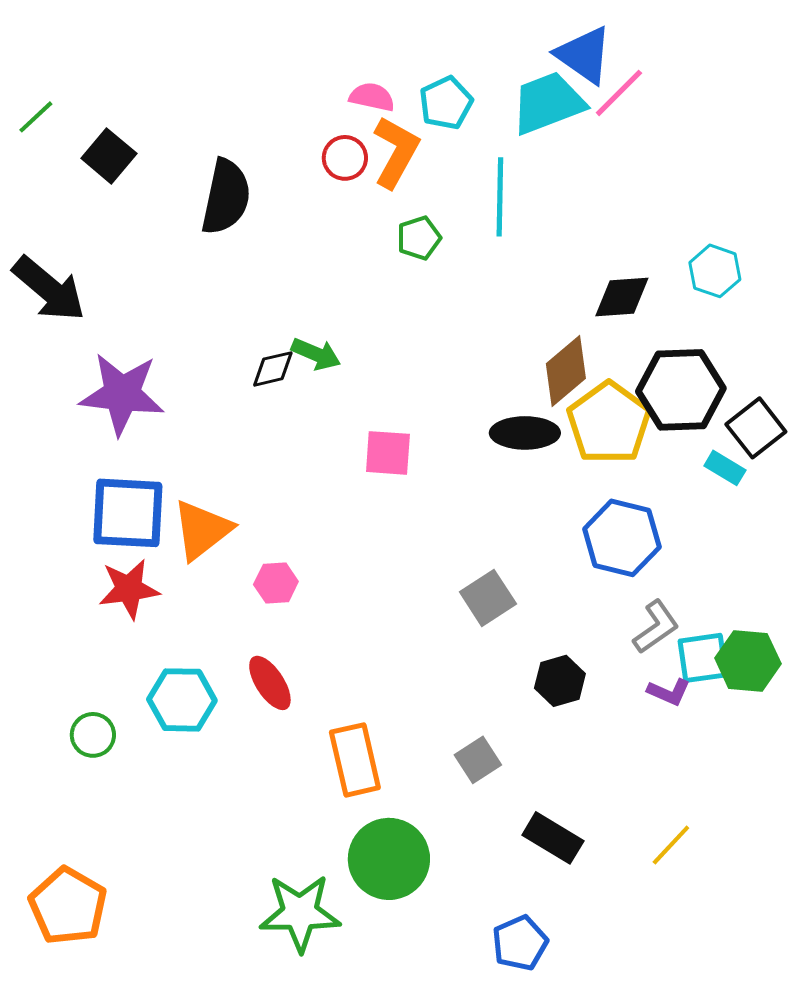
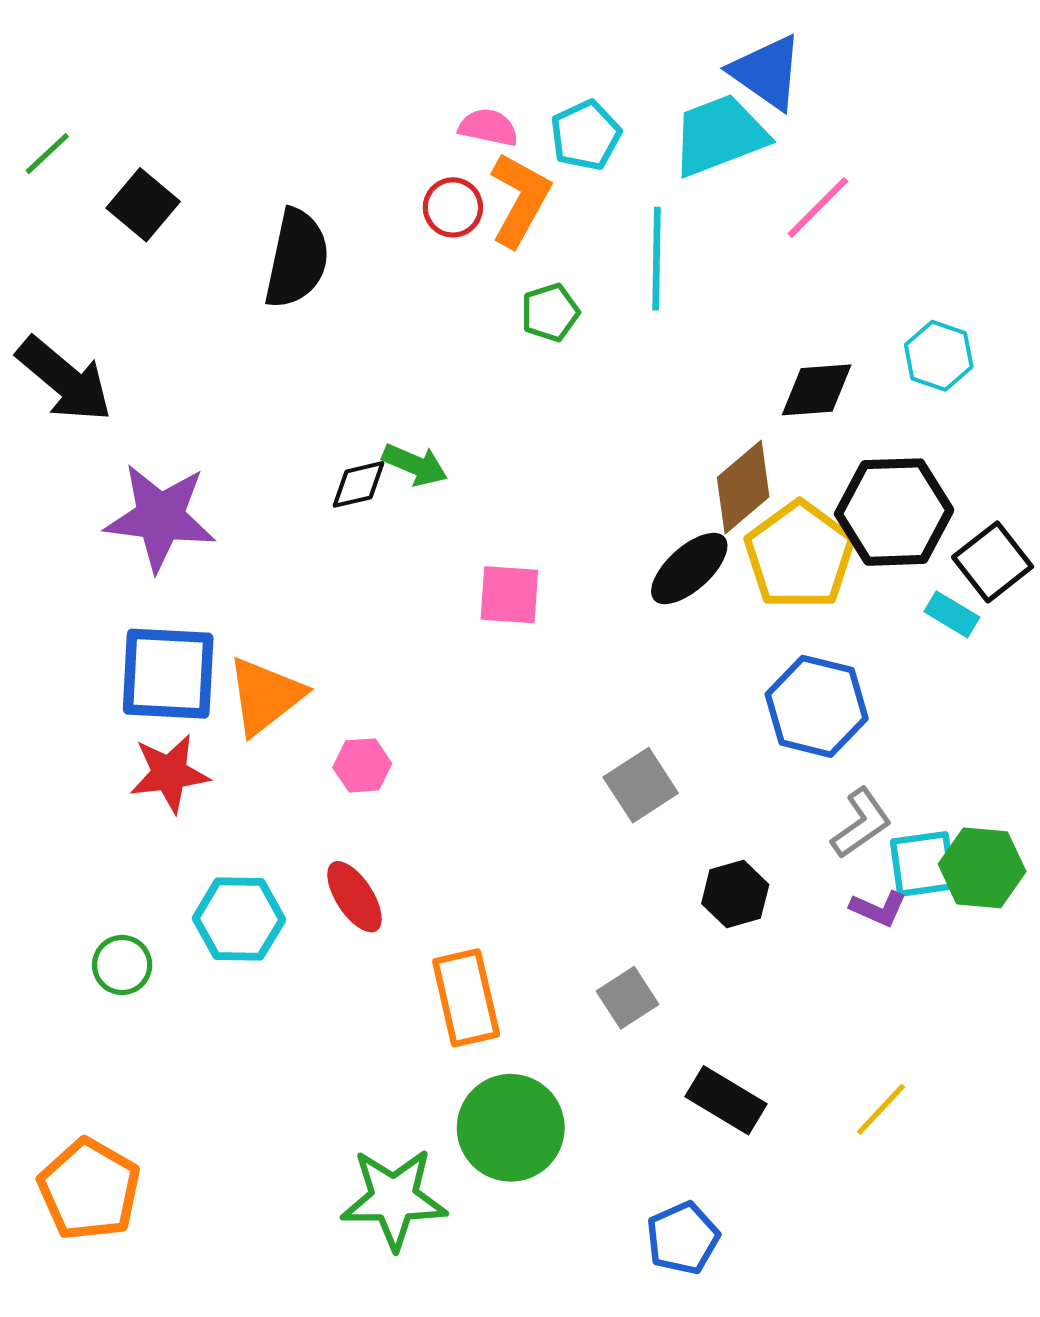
pink line: (619, 93) -> (818, 207), moved
black ellipse: (525, 433) -> (689, 568), turned -42

